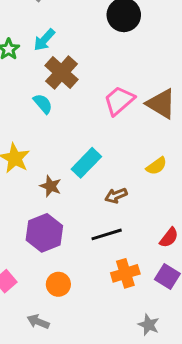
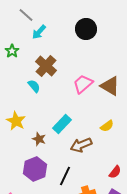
cyan arrow: (44, 40) -> (39, 32), moved
brown arrow: (116, 196) -> (81, 145), size x1.5
black line: (107, 234) -> (65, 176), moved, turned -48

